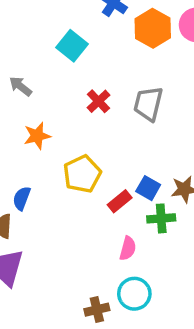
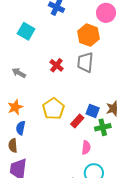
orange hexagon: (153, 28) -> (88, 35), moved
cyan square: (72, 46) -> (26, 31), moved
gray arrow: (20, 86) -> (19, 73), moved
orange star: (37, 136) -> (15, 107), moved

